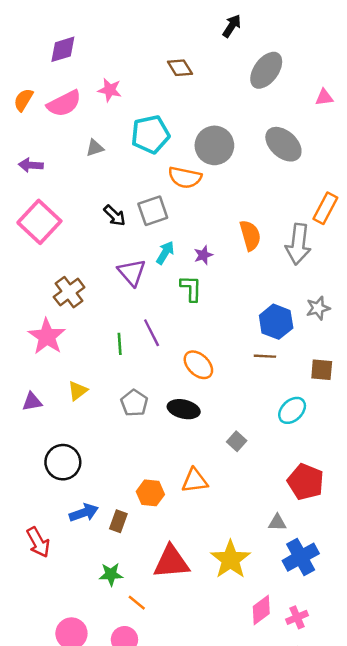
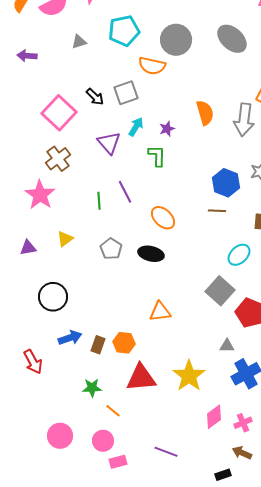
pink square: (39, 222) -> (59, 113), moved
gray square: (237, 441) -> (220, 291), moved, size x1.8
orange hexagon: (150, 493) -> (124, 343), moved

